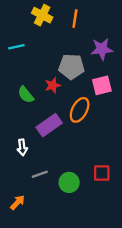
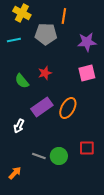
yellow cross: (42, 15) -> (22, 13), moved
gray pentagon: (71, 67) -> (46, 34), moved
orange ellipse: (80, 110) -> (68, 108), moved
white arrow: (22, 147) -> (19, 126), turned 32
gray line: (40, 174) -> (39, 156), moved, turned 40

